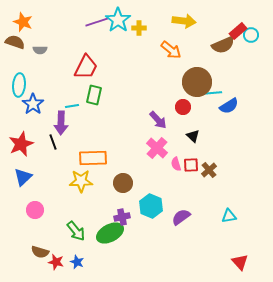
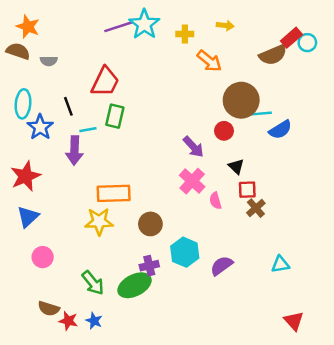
yellow arrow: (184, 21) -> (225, 25), size x0.6
yellow cross: (139, 28) -> (185, 34), moved
black line: (53, 142) -> (68, 106), moved
red square: (191, 165) -> (247, 190), moved

